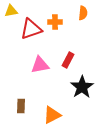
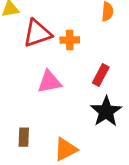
orange cross: (55, 22) -> (70, 40), moved
red rectangle: (68, 60) -> (101, 75), moved

